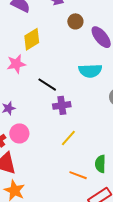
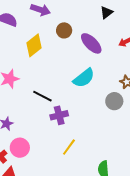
yellow diamond: (32, 39) -> (34, 45), moved
cyan semicircle: (90, 71) -> (84, 78), turned -30

